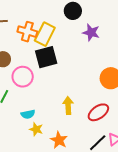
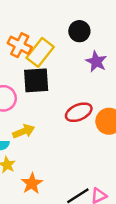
yellow arrow: (68, 106) -> (24, 131), moved, turned 60
red ellipse: (98, 112) -> (79, 112), moved

